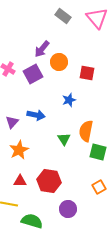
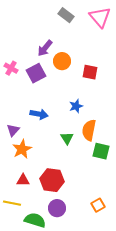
blue star: (69, 100) -> (76, 106), moved
purple triangle: (12, 122) -> (13, 130), moved
orange square: (99, 187) -> (98, 205), moved
purple circle: (68, 209) -> (57, 208), moved

